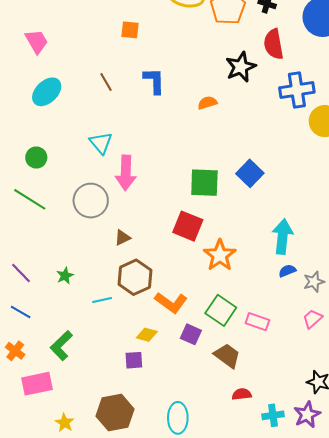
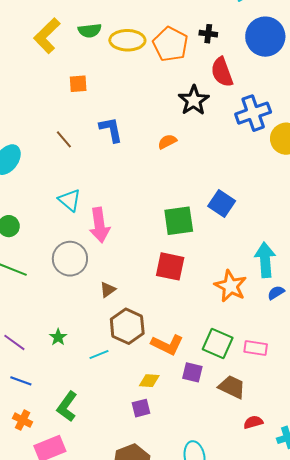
orange star: (220, 255) -> (231, 286), moved

